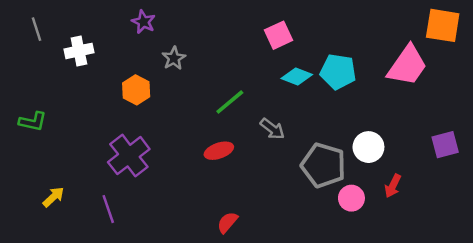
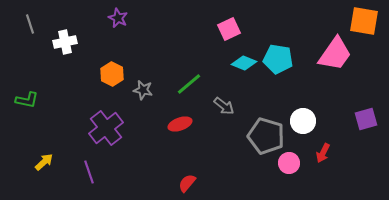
gray star: (174, 58) -> (143, 90), moved, turned -30

